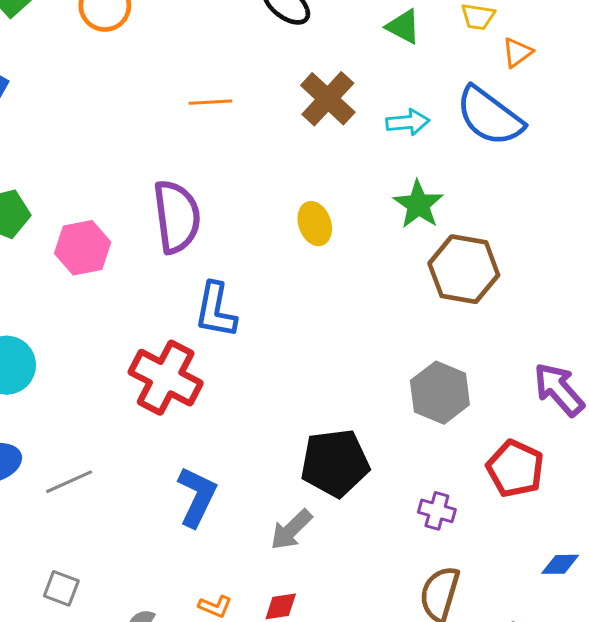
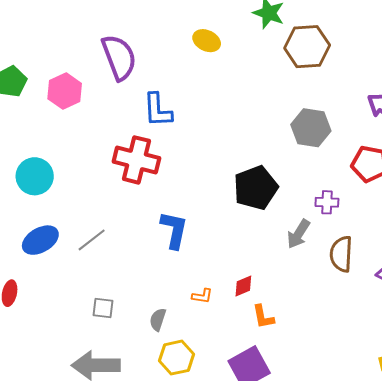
yellow ellipse: (315, 224) -> (207, 41), turned -32
gray arrow: (291, 530) -> (299, 234), moved

